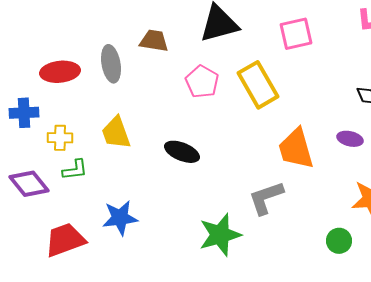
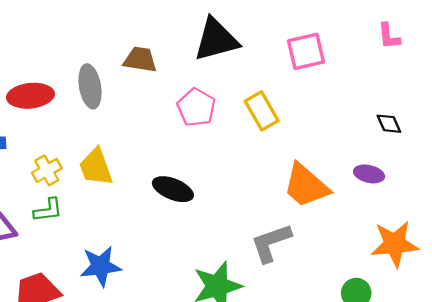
yellow rectangle: (258, 85) -> (262, 111), size x0.7
yellow cross: (60, 138) -> (47, 170), moved, turned -30
orange trapezoid: (296, 149) -> (306, 186), turned -33

